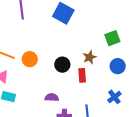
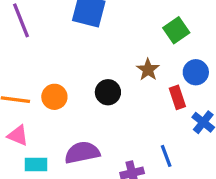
red rectangle: (82, 75) -> (177, 97), moved
purple semicircle: (52, 97) -> (82, 153), moved, size x1.5

